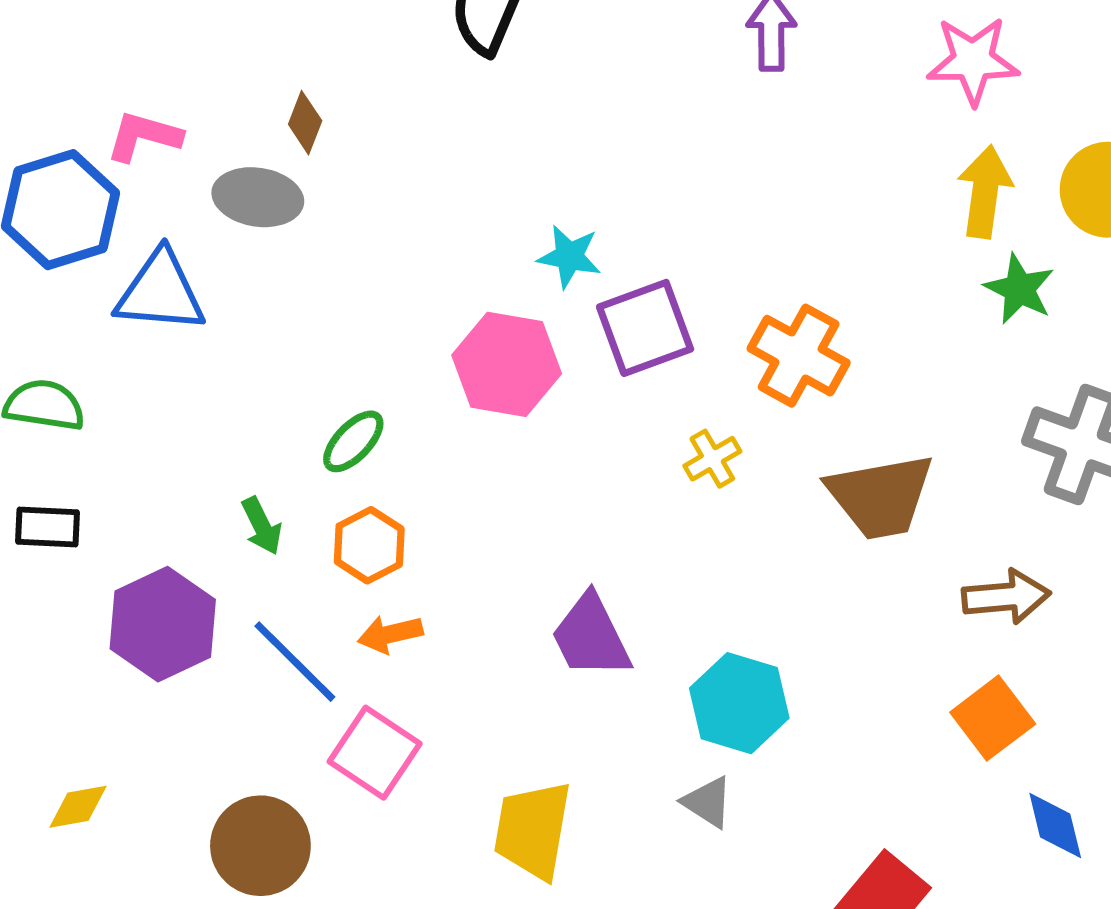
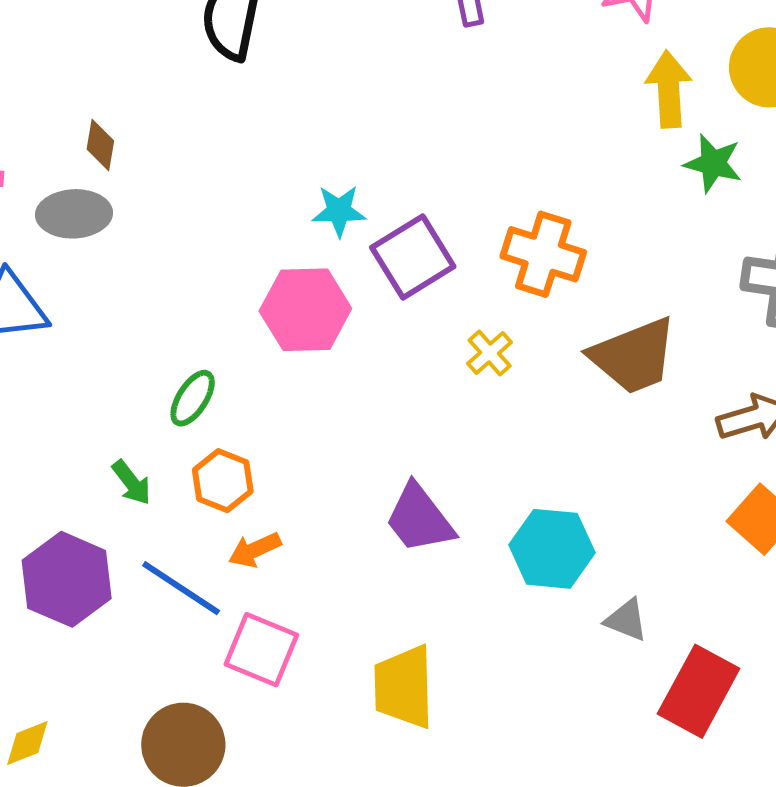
gray triangle: (708, 802) -> (626, 620), moved

